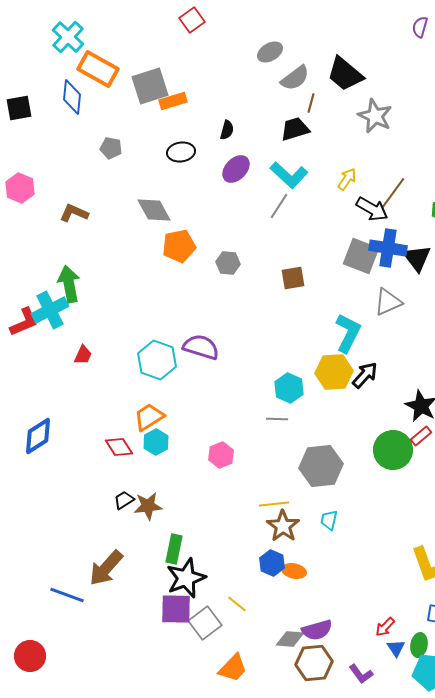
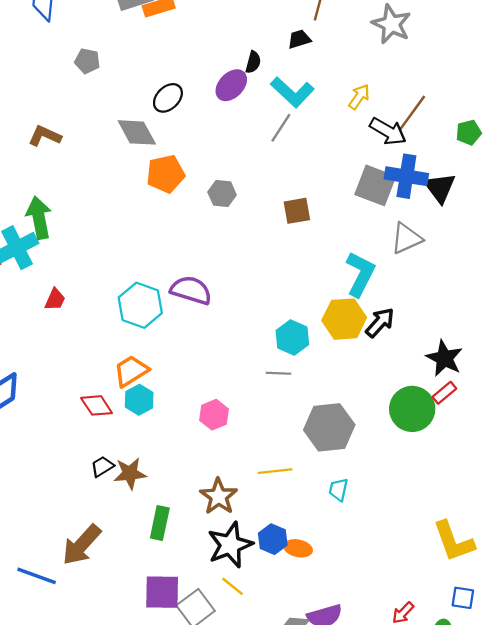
black trapezoid: (295, 129) -> (299, 39), size x0.7
black semicircle: (227, 130) -> (253, 62), moved
black ellipse: (181, 152) -> (168, 98), moved, turned -36
brown star: (283, 526) -> (219, 496), moved
black star: (186, 578) -> (230, 545), moved

